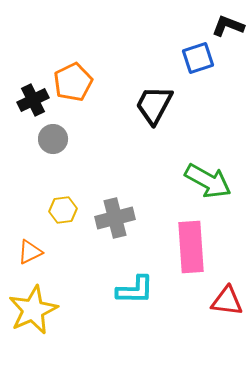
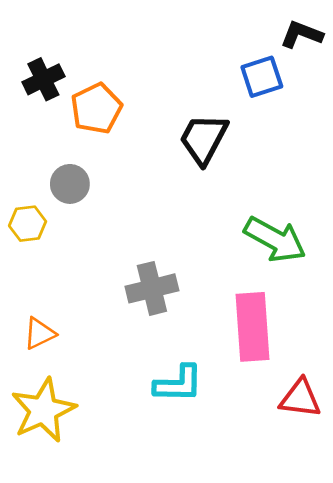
black cross: (33, 100) -> (43, 79), moved
yellow hexagon: (63, 210) -> (28, 224), moved

